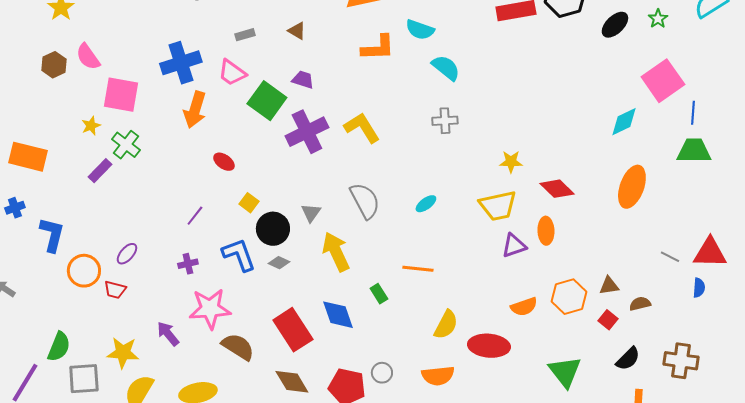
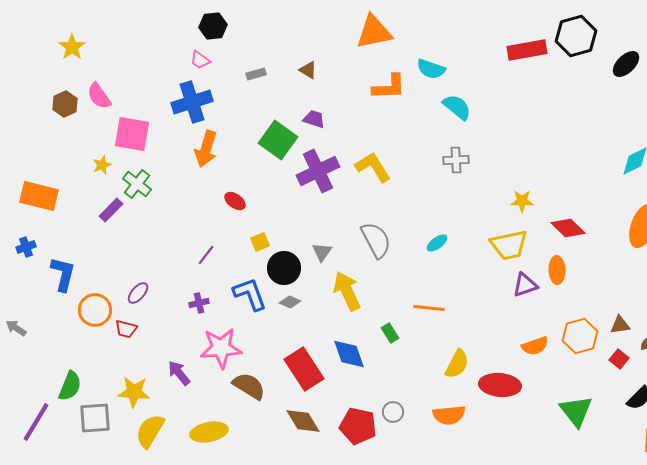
pink trapezoid: (232, 73) -> (200, 60), moved, size x0.7
yellow square: (249, 203) -> (260, 242), turned 30

